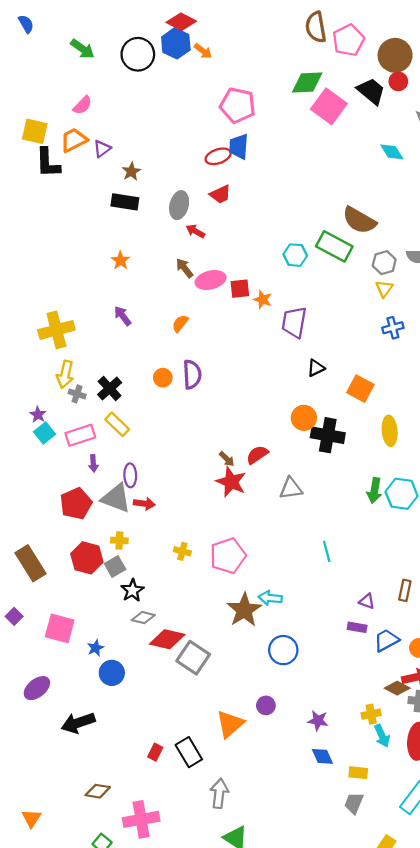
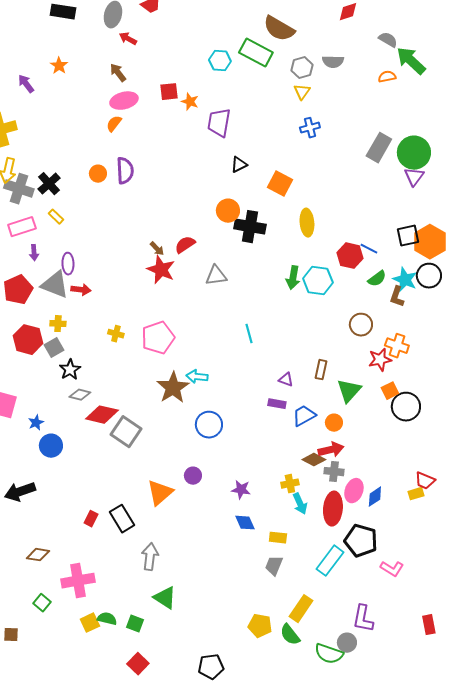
pink ellipse: (211, 280) -> (124, 101), moved
purple arrow: (123, 316) -> (26, 84), moved
gray cross: (77, 394) -> (19, 189), size x1.8
yellow rectangle: (117, 424) -> (56, 217), size x0.7

